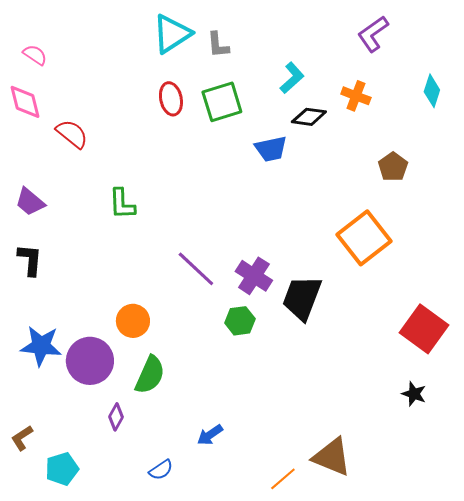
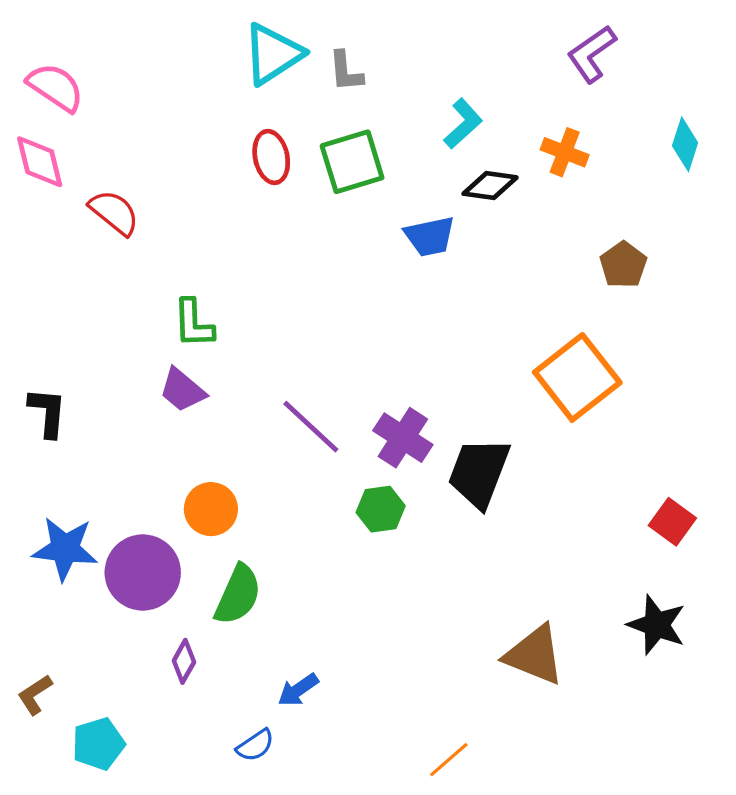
pink semicircle: (35, 55) -> (56, 87), size x1.5
purple trapezoid: (30, 202) -> (182, 390), moved
red square: (424, 329) -> (672, 522), size x0.6
black star: (414, 394) -> (657, 625), size x1.5
blue arrow: (210, 435) -> (298, 690), moved
brown triangle: (332, 457) -> (534, 655), moved

